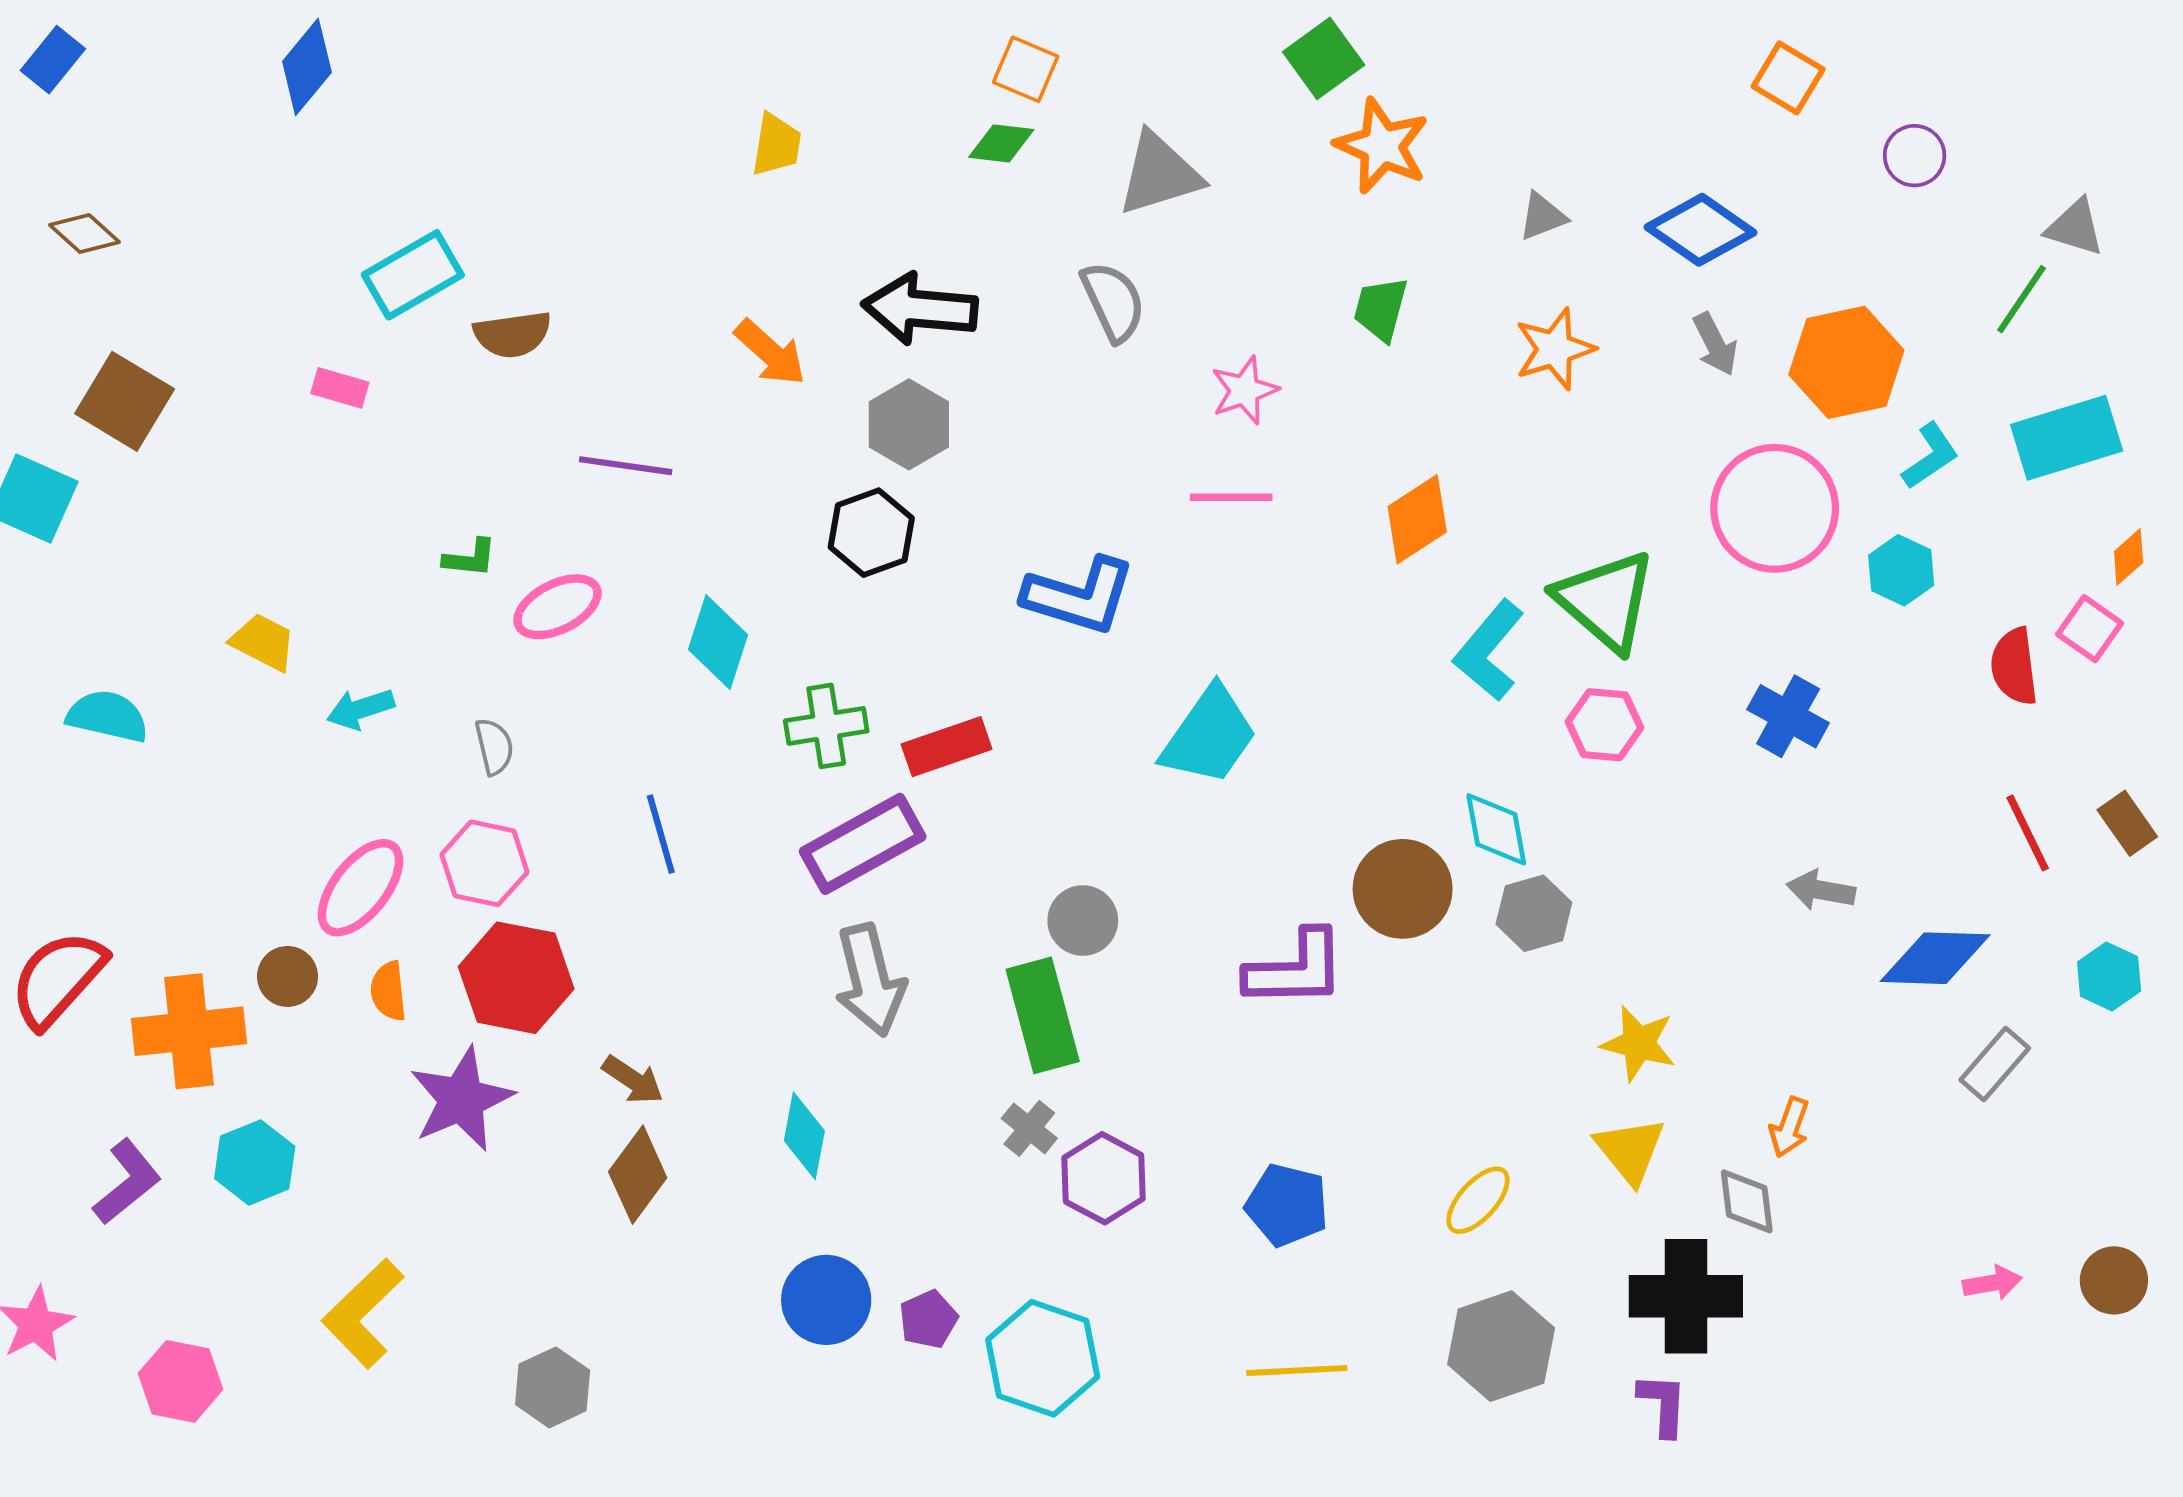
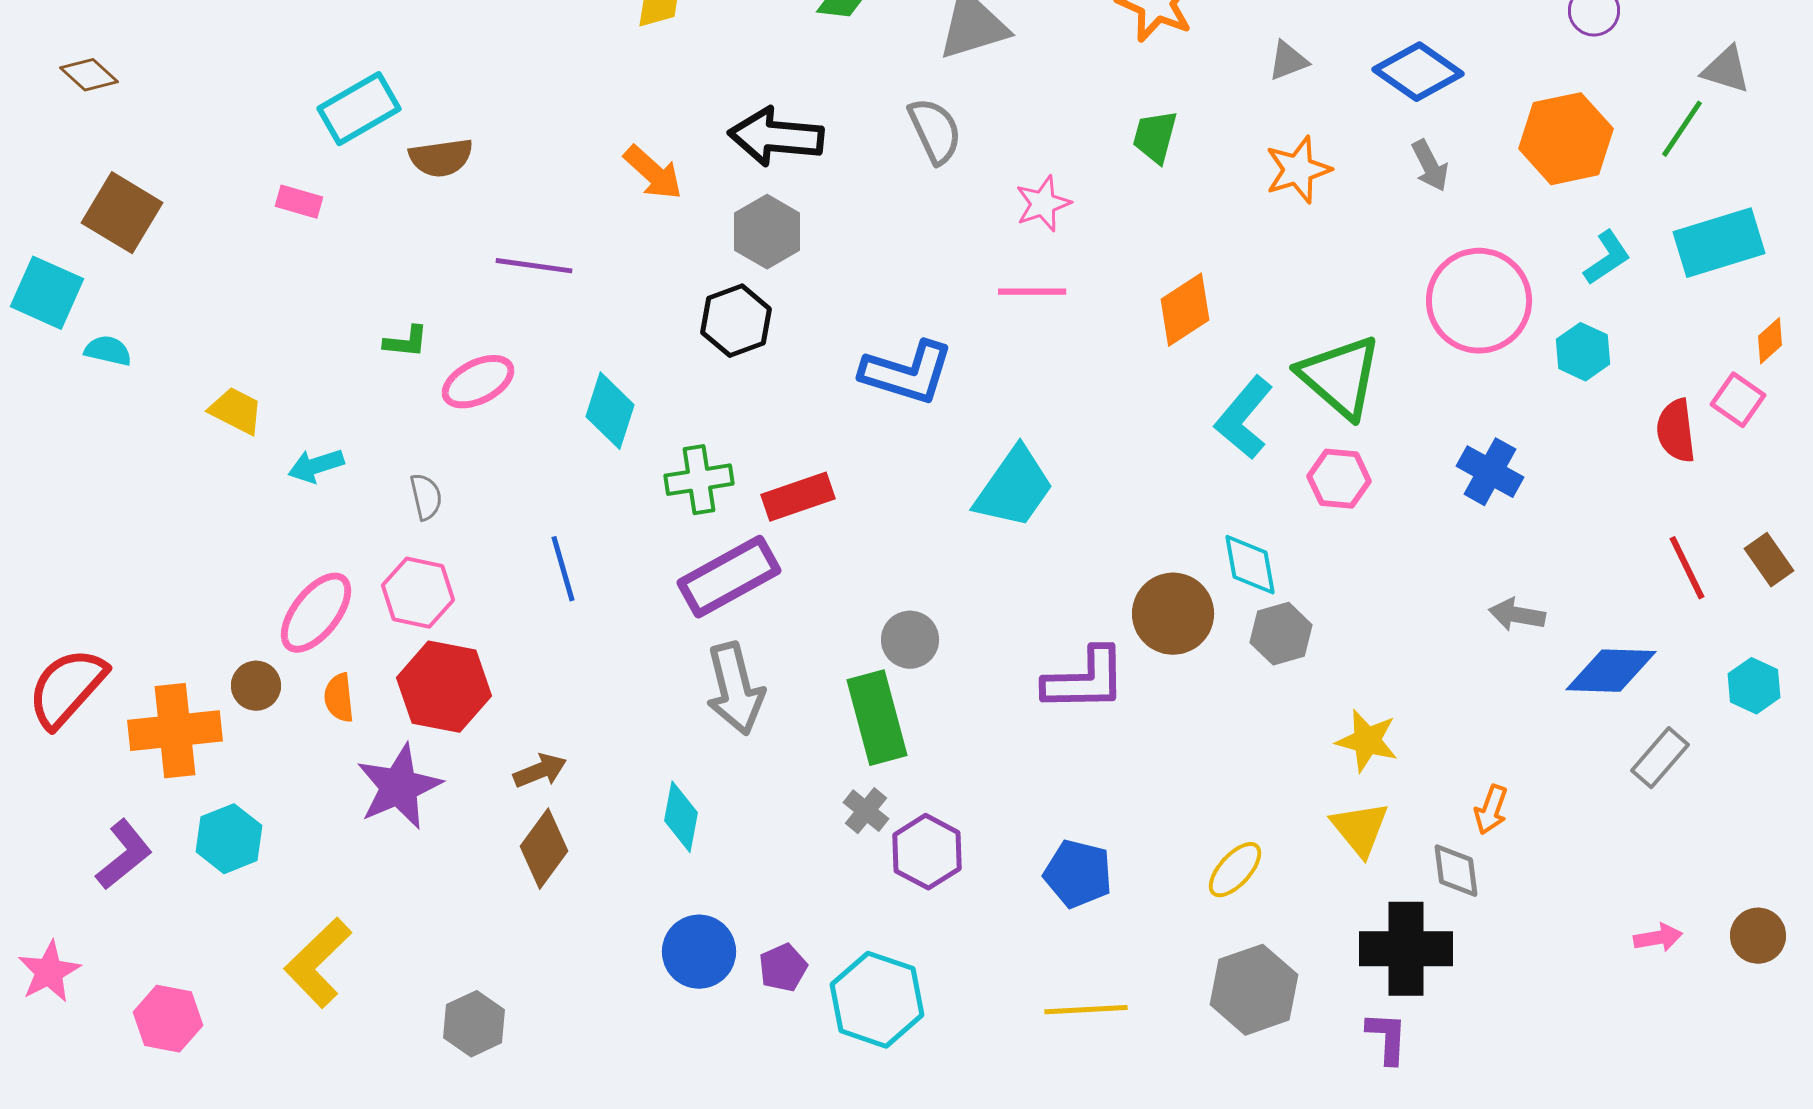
orange hexagon: (1846, 362) -> (1566, 139), moved
cyan semicircle: (108, 716) -> (108, 351), moved, size x0.7
brown arrow: (633, 1080) -> (540, 771), turned -56

